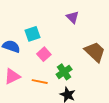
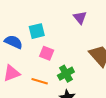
pink square: (44, 54) -> (47, 53), turned -32

